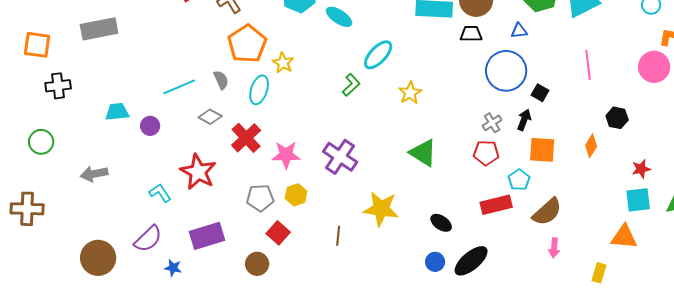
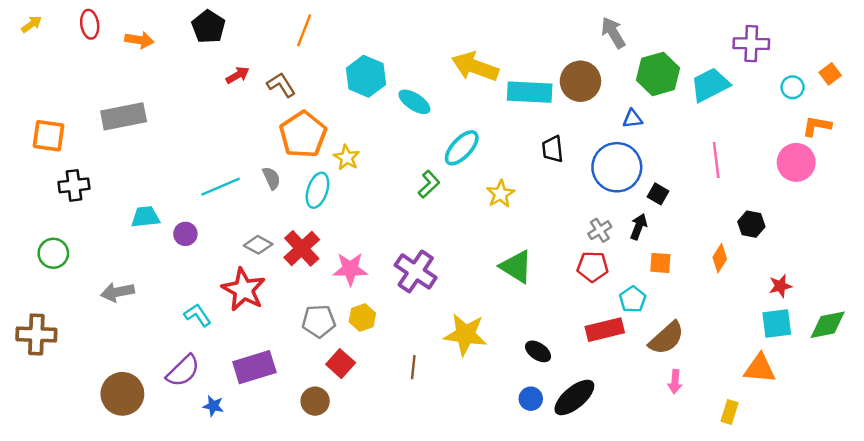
black trapezoid: (471, 34) -> (553, 149), moved, turned -95
gray diamond: (210, 117) -> (258, 245), moved
orange square: (542, 150) -> (660, 263), size x0.7

